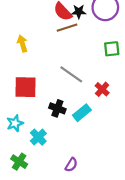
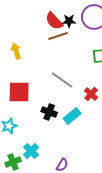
cyan cross: (38, 137) -> (31, 151), moved
green cross: (19, 162) -> (13, 162), turned 35

